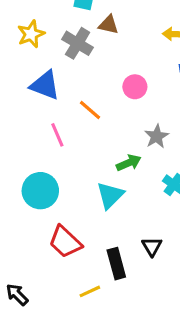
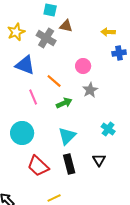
gray star: (157, 136) -> (90, 90), moved
green arrow: (129, 163) -> (64, 103), moved
black triangle: (152, 246) -> (99, 160), moved
black rectangle: (116, 264) -> (69, 164), moved

